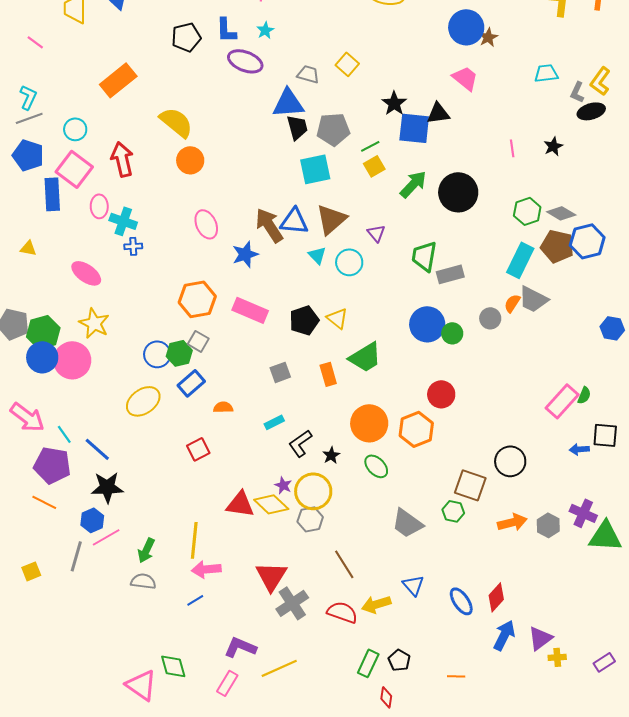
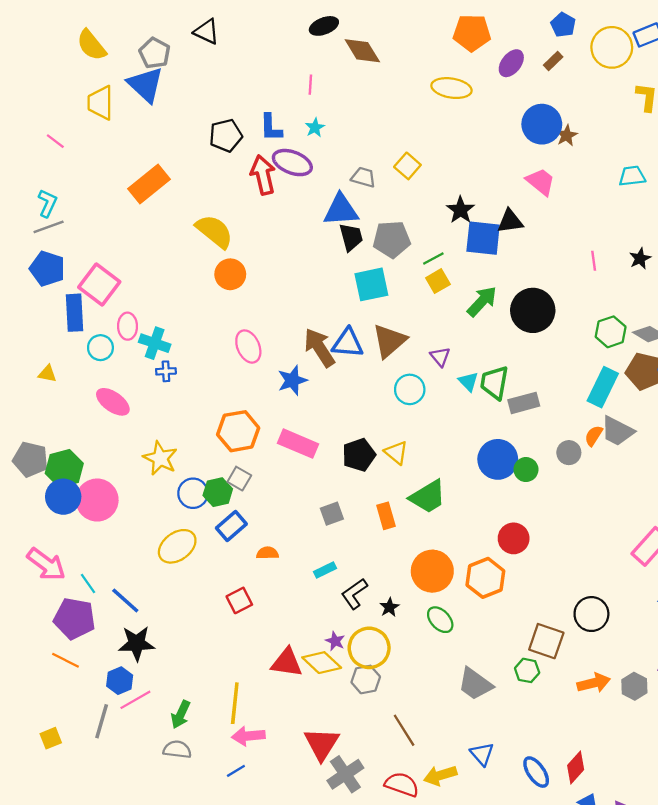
cyan circle: (75, 129) -> (100, 348), moved
red arrow: (122, 159) -> (263, 175), moved
cyan triangle: (317, 255) -> (468, 382), moved
yellow star: (94, 323) -> (160, 458), moved

